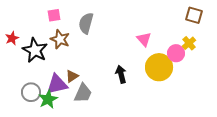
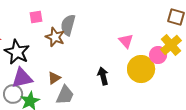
brown star: (60, 39) -> (55, 37), moved
yellow cross: (189, 43) -> (171, 45), size x1.5
purple triangle: (57, 84) -> (22, 78), moved

